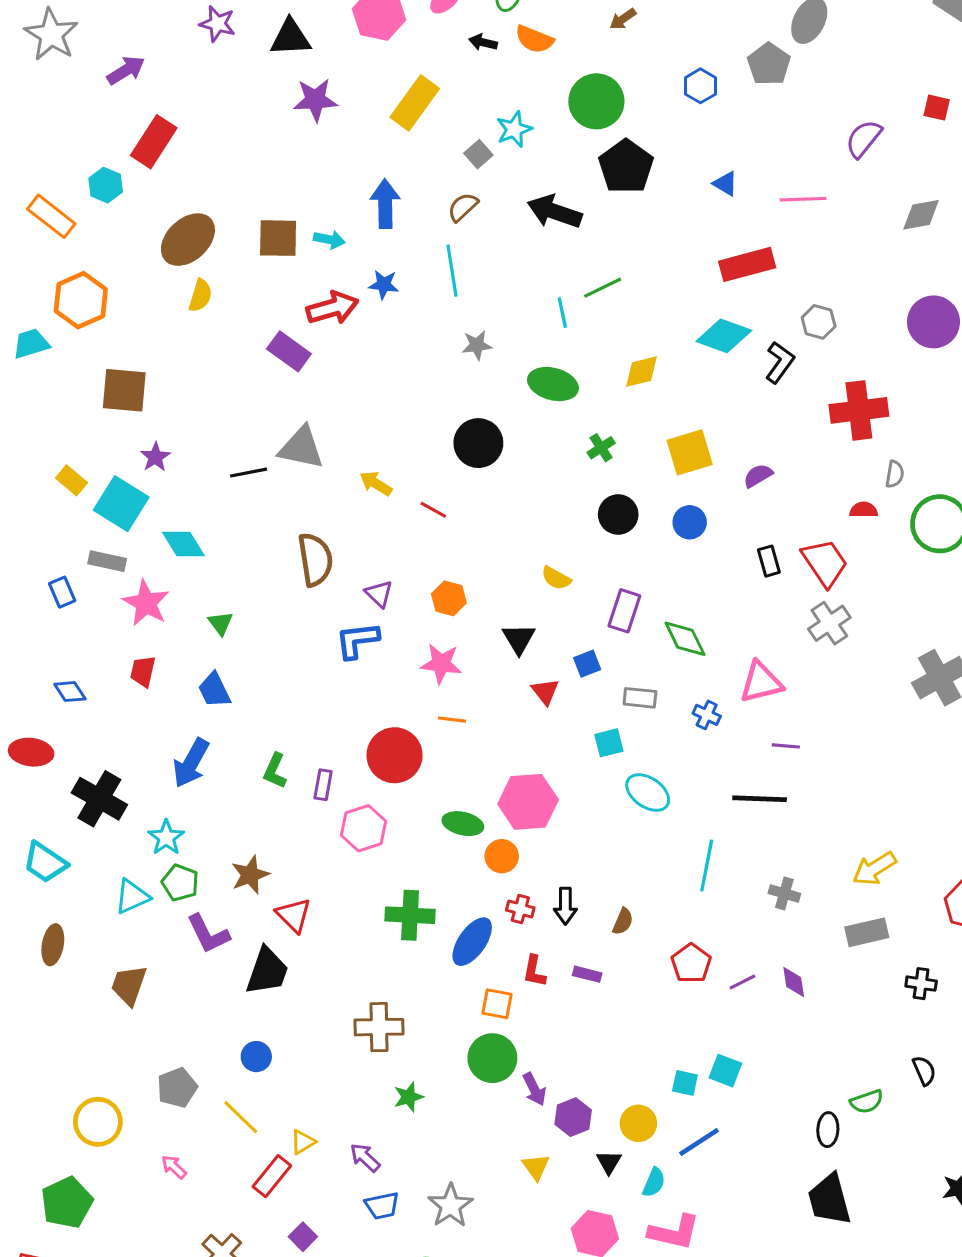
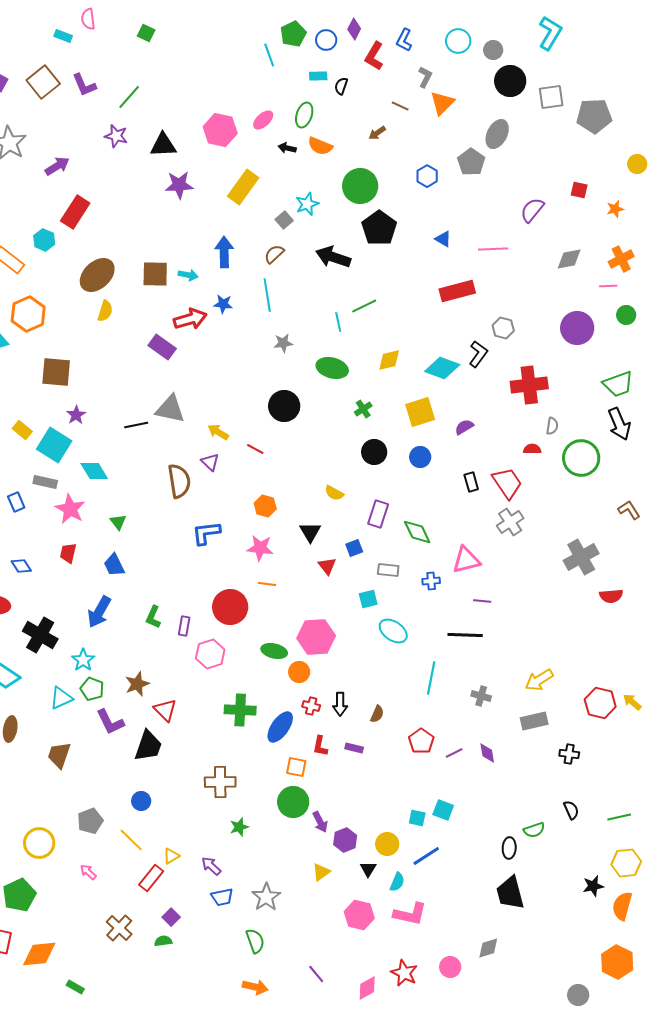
cyan diamond: (724, 336) -> (442, 368), moved
purple triangle: (379, 594) -> (210, 462), moved
blue cross: (707, 715) -> (431, 581), turned -30
yellow triangle: (536, 1167) -> (321, 872), turned 30

